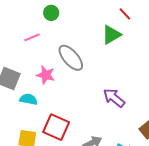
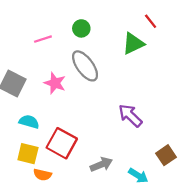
green circle: (51, 13) -> (81, 28), moved
cyan semicircle: (29, 99) -> (29, 122), moved

